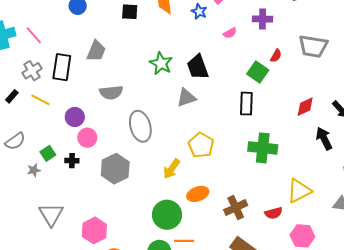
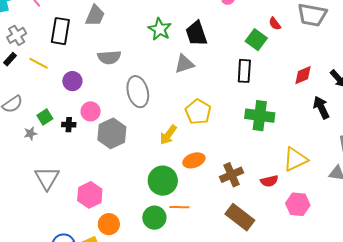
red semicircle: (276, 56) -> (275, 24), turned 112
gray cross: (32, 71) -> (17, 35), moved
pink circle: (87, 138) -> (91, 111), moved

